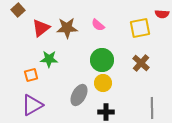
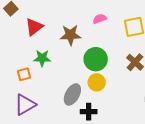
pink semicircle: (98, 25) -> (100, 19), moved, turned 120
brown star: (67, 28) -> (70, 35), moved
black cross: (106, 112) -> (89, 112), moved

